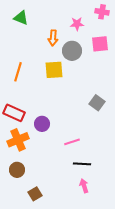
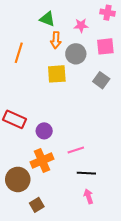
green triangle: (21, 18) -> (47, 19), moved
orange line: (18, 72) -> (19, 53), moved
gray square: (97, 103) -> (101, 80), moved
orange cross: (18, 140) -> (42, 160), moved
brown circle: (17, 170) -> (18, 179), size x1.5

